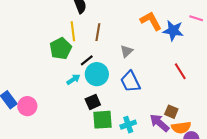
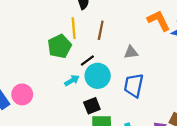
gray triangle: (127, 51) -> (131, 52), turned 32
blue trapezoid: (130, 82) -> (134, 85), turned 35
pink circle: (27, 106) -> (22, 94), moved

